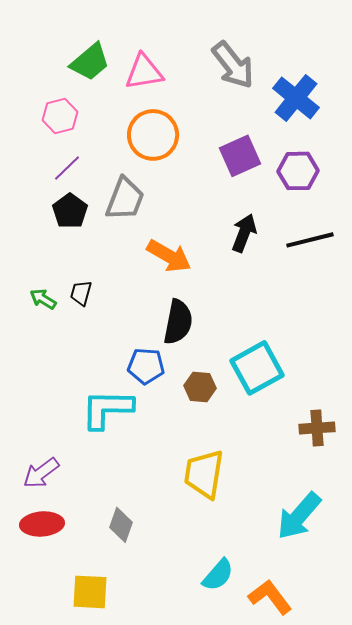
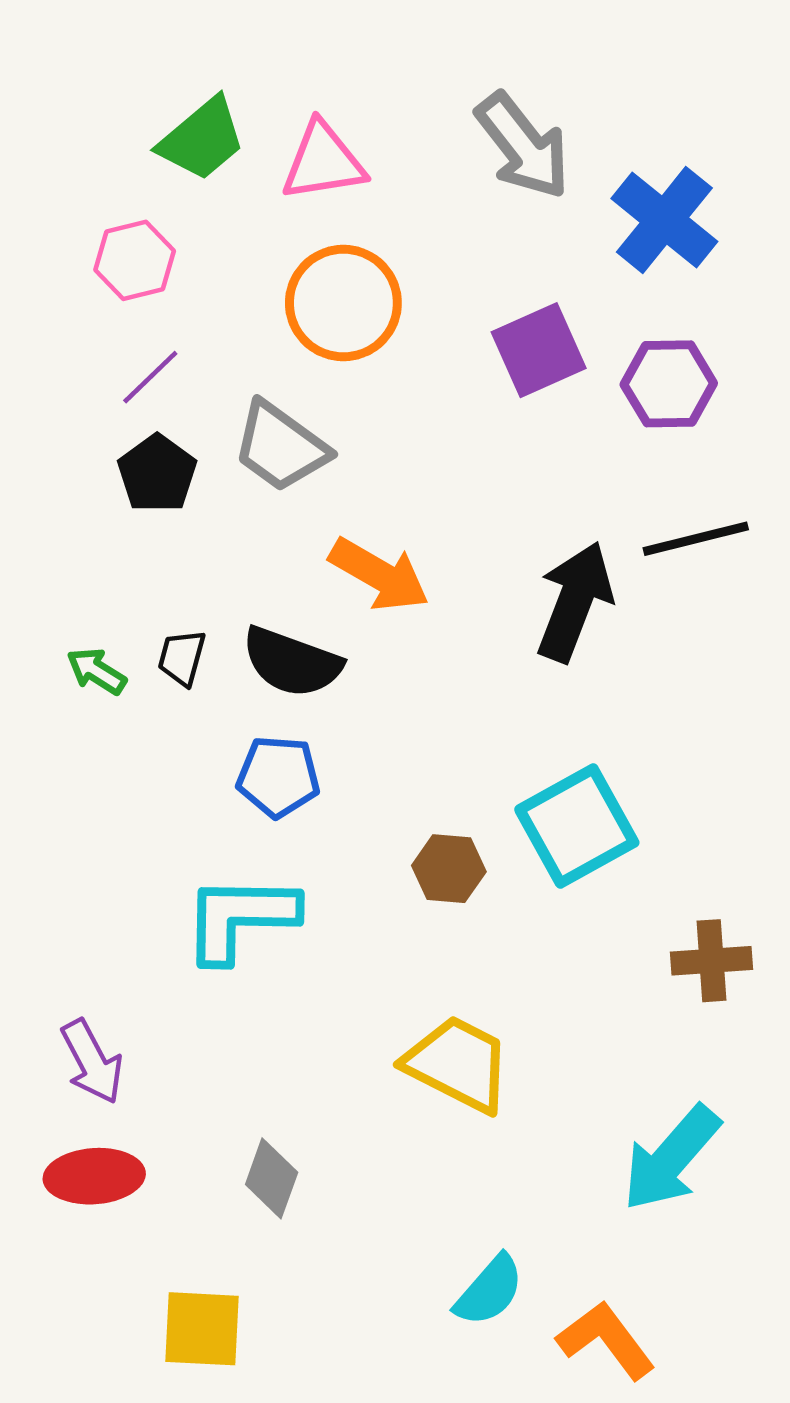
gray trapezoid: (125, 199) -> (281, 447), turned 105
black arrow: (244, 233) -> (575, 602), moved, size x1.4
black semicircle: (178, 322) -> (292, 662), moved, turned 99
blue pentagon: (146, 366) -> (278, 777), moved
purple arrow: (41, 473) -> (92, 1062), turned -81
yellow trapezoid: (204, 474) -> (458, 1064), turned 108

